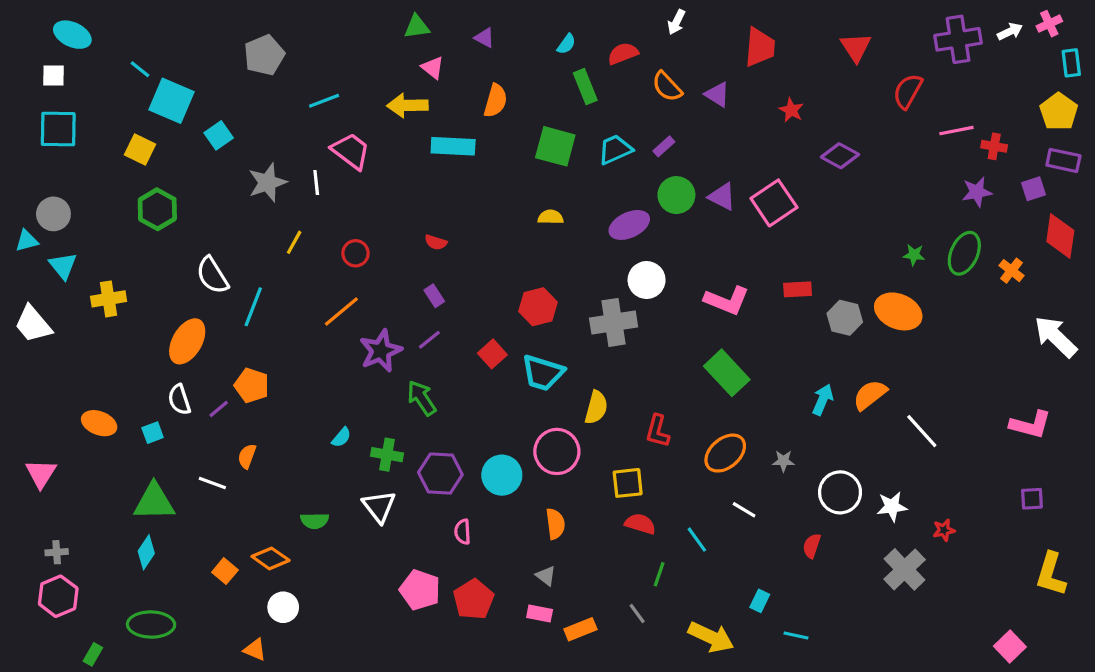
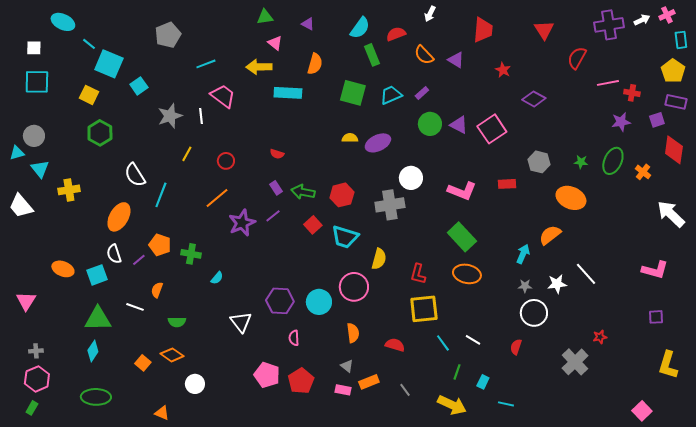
cyan ellipse: (72, 35) -> (63, 22), moved
cyan semicircle: (566, 44) -> (360, 28), size x1.6
purple ellipse: (629, 225) -> (378, 143), moved
gray hexagon: (845, 318) -> (539, 162), moved
orange semicircle: (870, 395) -> (550, 235), moved
green arrow: (422, 398) -> (303, 192), moved, turned -45
cyan square: (153, 433) -> (97, 275), size x1.5
orange ellipse: (725, 453) -> (467, 274), moved, turned 52
green cross: (387, 455) -> (191, 254), moved
gray star: (783, 461) -> (525, 286), moved
yellow square: (628, 483) -> (424, 309), moved, size x1.4
white star: (892, 507) -> (557, 284), moved
white line: (744, 510) -> (473, 340), moved
green semicircle: (315, 521) -> (177, 322), moved
red semicircle: (640, 524) -> (395, 345), moved
green line: (659, 574) -> (457, 372), moved
white circle: (283, 607) -> (195, 384), moved
orange rectangle: (580, 629) -> (369, 382), moved
green rectangle: (93, 654) -> (32, 408), moved

